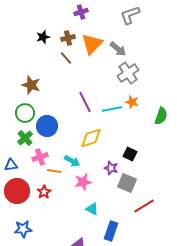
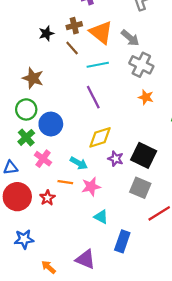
black star: (43, 37) -> (46, 33), moved
orange triangle: (92, 44) -> (101, 32), turned -35
gray cross: (128, 73) -> (141, 65), turned -30
cyan line: (112, 109) -> (98, 65), moved
black square: (130, 154) -> (144, 155), size x1.6
pink cross: (40, 157) -> (43, 159), turned -35
purple star: (111, 168) -> (116, 159), moved
orange line: (54, 171) -> (65, 182), moved

